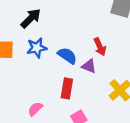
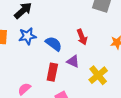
purple triangle: (89, 66) -> (73, 61), moved

